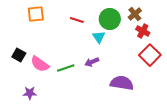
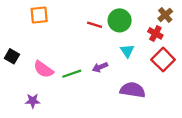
brown cross: (135, 14) -> (165, 15), moved
red line: (77, 20) -> (95, 25), moved
cyan triangle: (99, 37) -> (127, 51), moved
black square: (19, 55) -> (12, 56), moved

